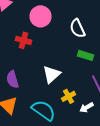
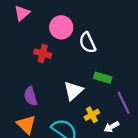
white semicircle: (78, 28) -> (87, 43), moved
green rectangle: (86, 55) -> (103, 78), moved

